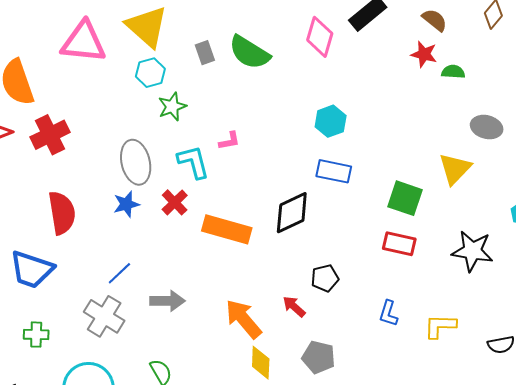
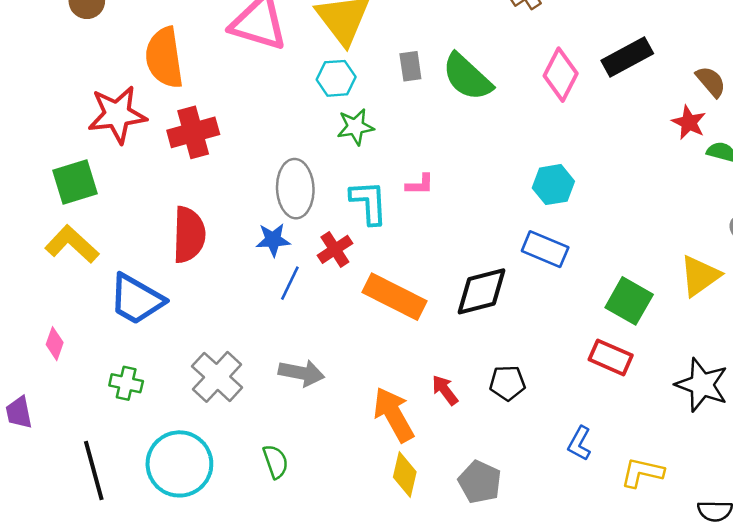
blue line: (119, 273) -> (290, 283), moved, turned -32
red arrow: (294, 307) -> (445, 390), moved

